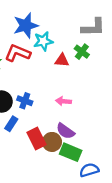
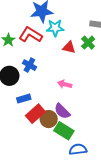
blue cross: (25, 101) -> (29, 65), moved
blue rectangle: (11, 124) -> (24, 99), moved, turned 32
red rectangle: (37, 138) -> (35, 114), turned 66

